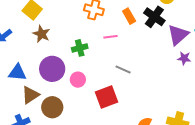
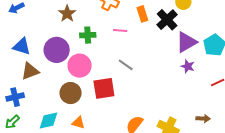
brown star: (41, 34) -> (67, 14), moved
pink circle: (78, 80) -> (80, 66), size x1.5
brown circle: (52, 107) -> (71, 93), moved

